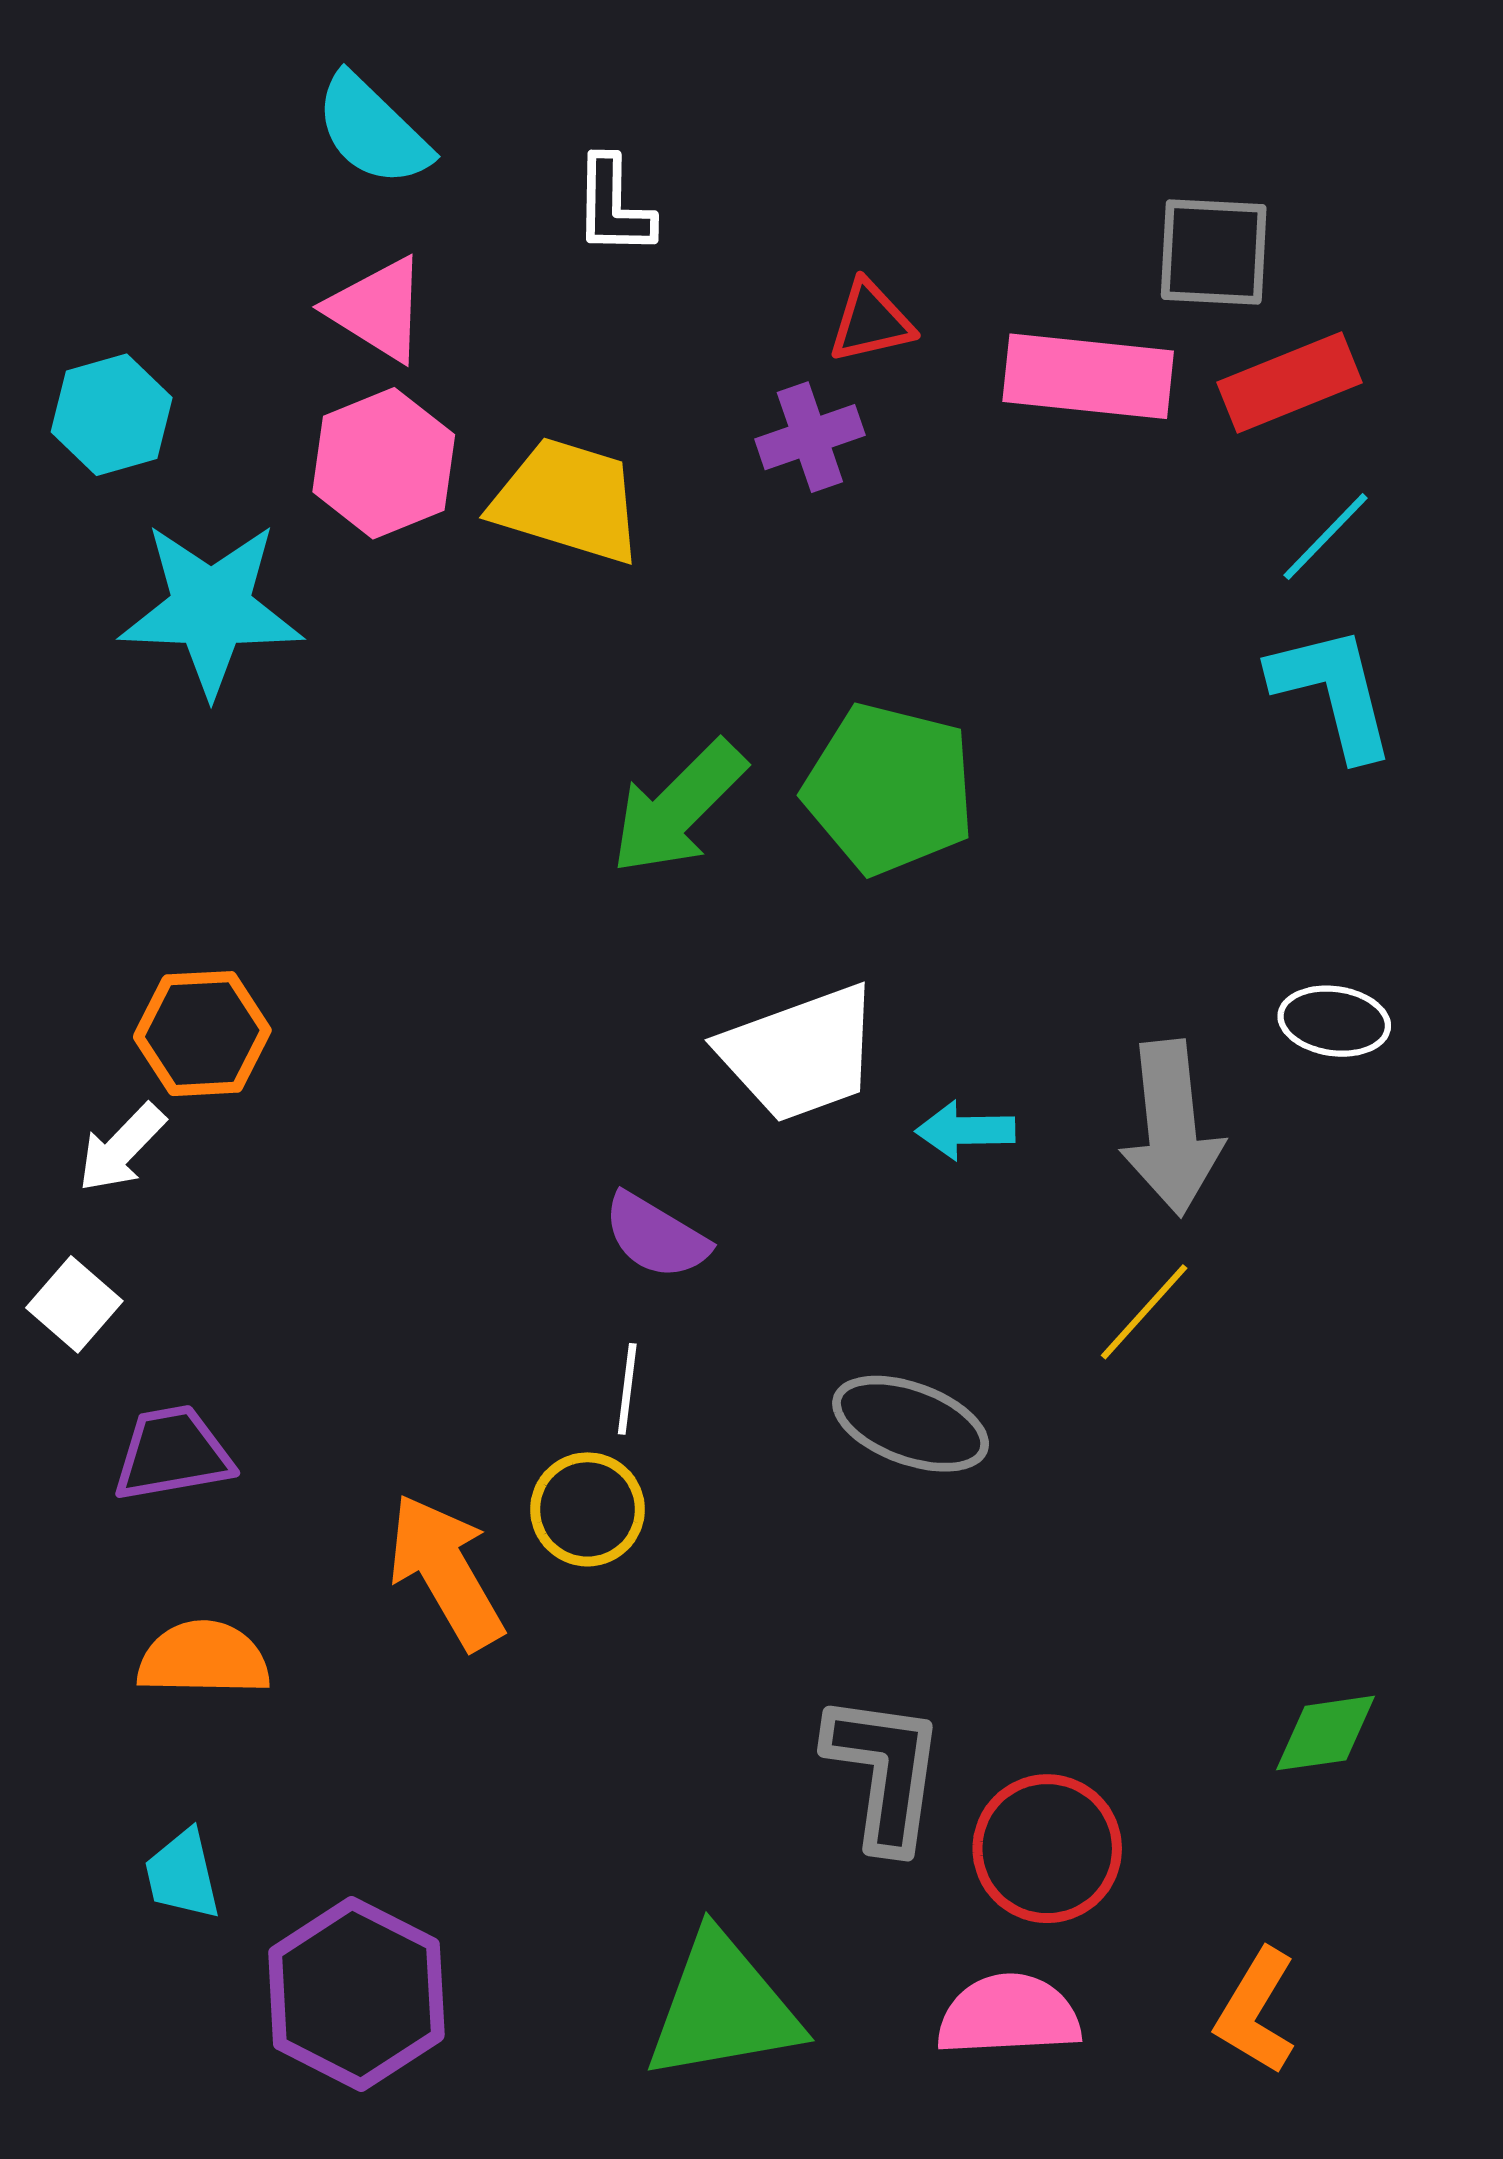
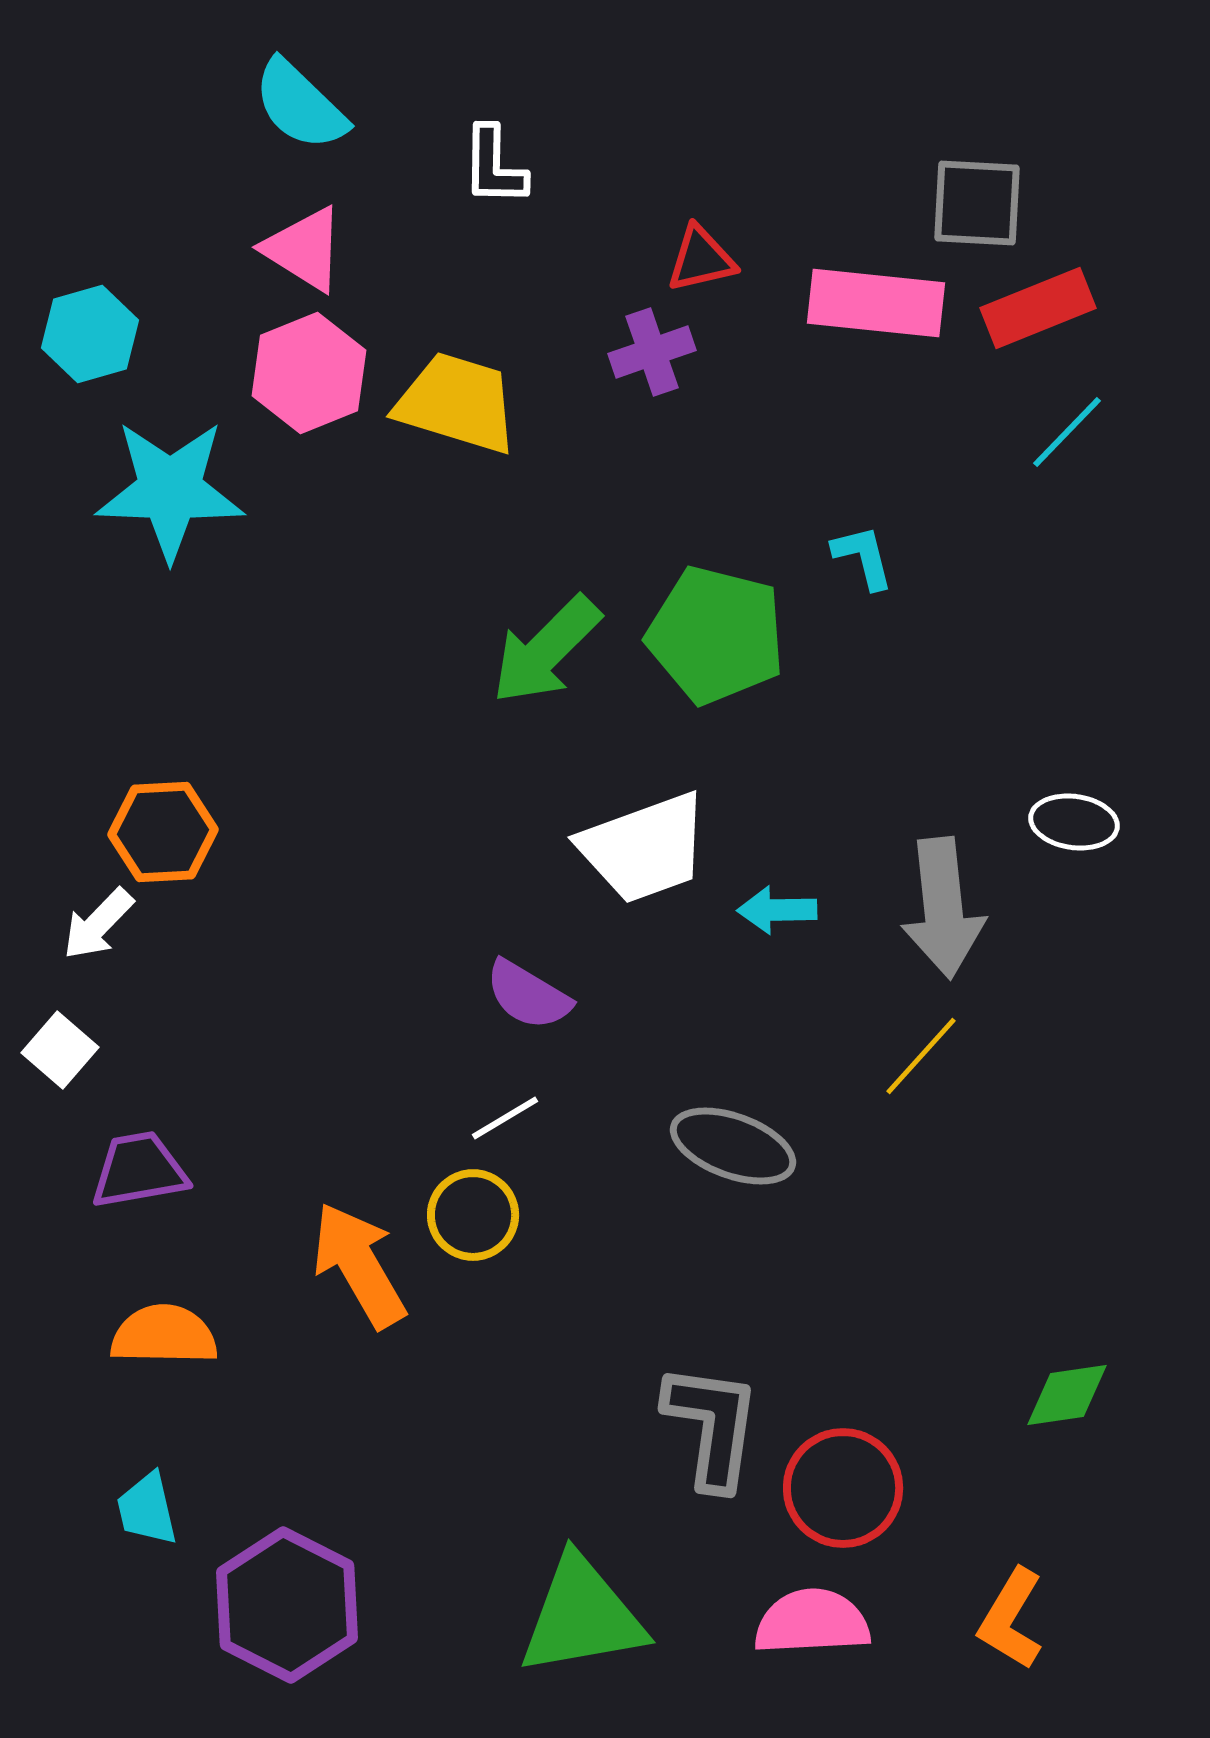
cyan L-shape: (1333, 692) -> (863, 557), moved, size x0.6
white line: (627, 1389) -> (505, 1118), turned 52

